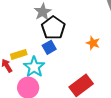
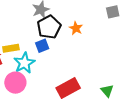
orange star: (93, 43) -> (76, 28), moved

